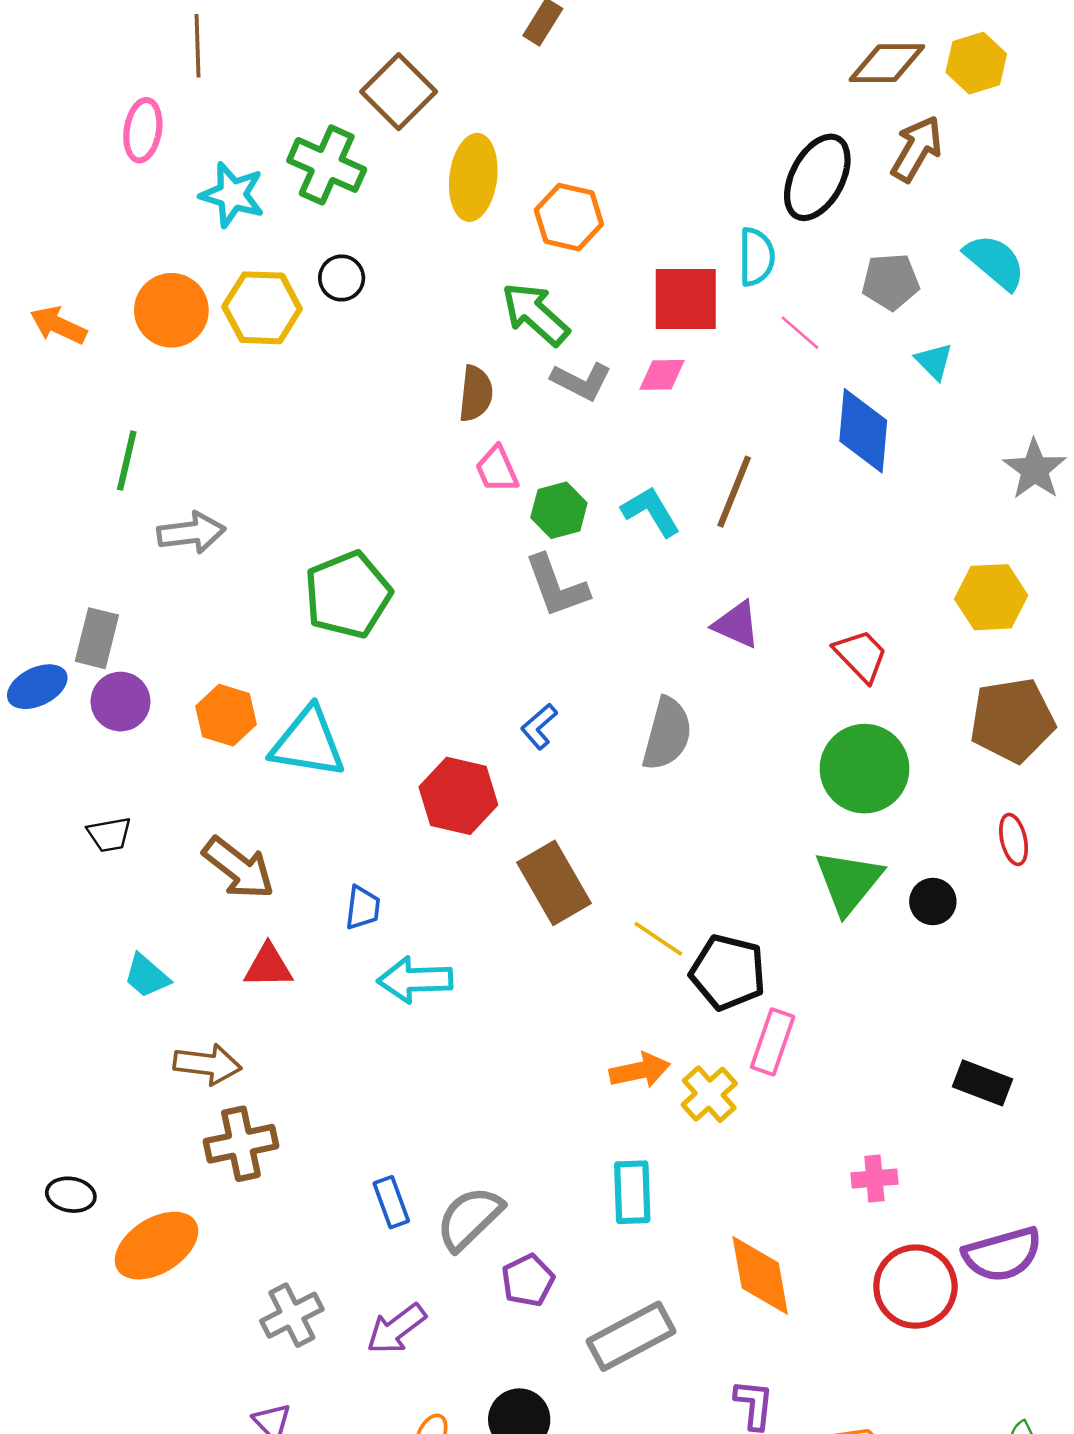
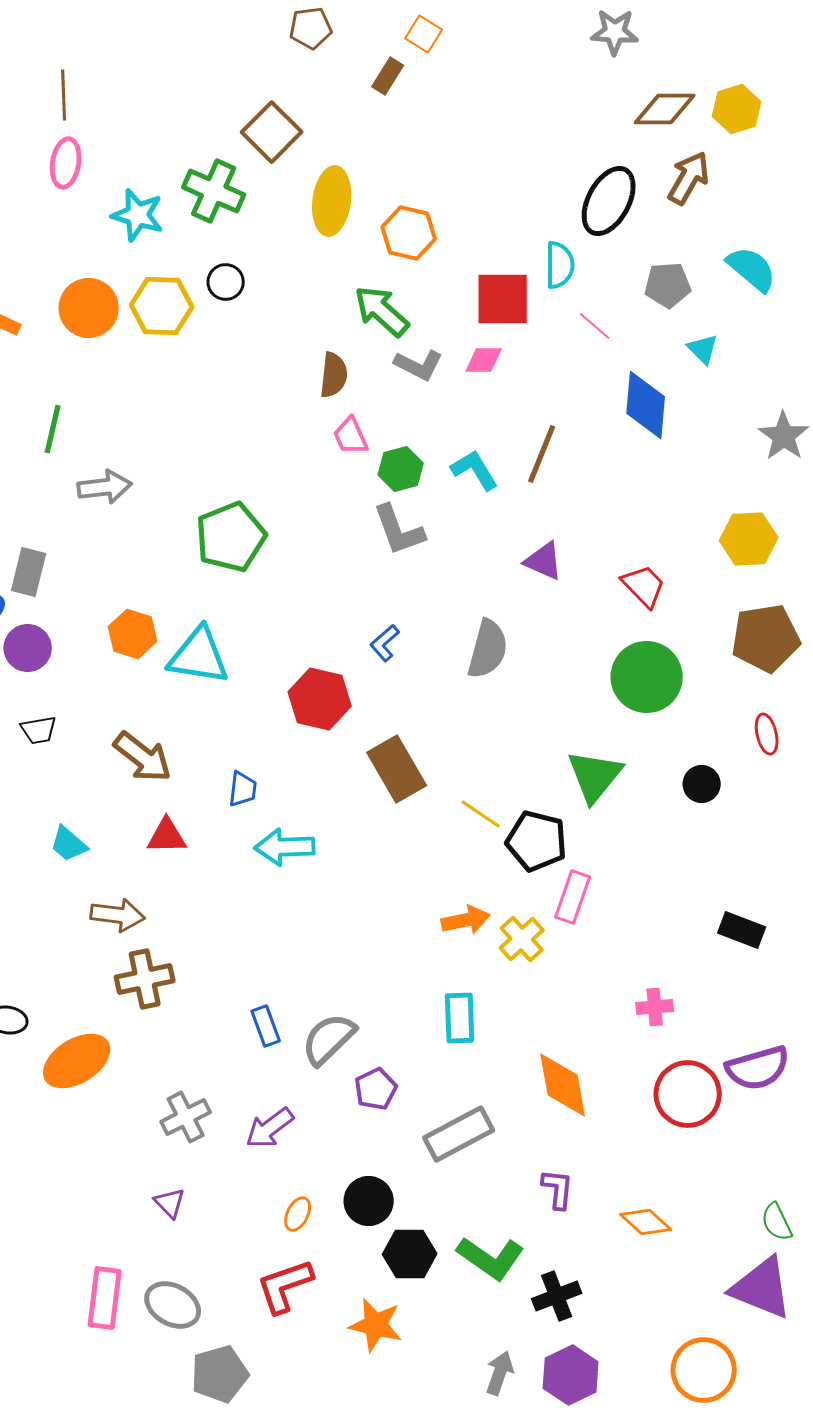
brown line: (197, 46) -> (64, 95), moved
purple circle: (120, 702) -> (28, 648), moved
green triangle: (848, 882) -> (595, 776), moved

